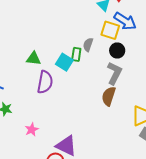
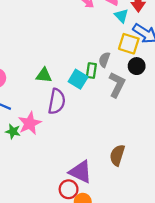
gray L-shape: (114, 73) -> (117, 85), moved
brown semicircle: (109, 96) -> (117, 155), moved
pink star: (32, 130) -> (30, 123), moved, size x1.5

